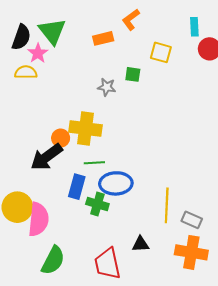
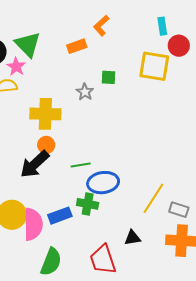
yellow square: (161, 52) -> (154, 66), moved, size x1.5
gray star: (107, 87) -> (85, 92), turned 30
yellow cross: (86, 128) -> (45, 114), moved
blue rectangle: (77, 187) -> (60, 216), moved, turned 60
yellow line: (167, 205) -> (153, 198), turned 36

